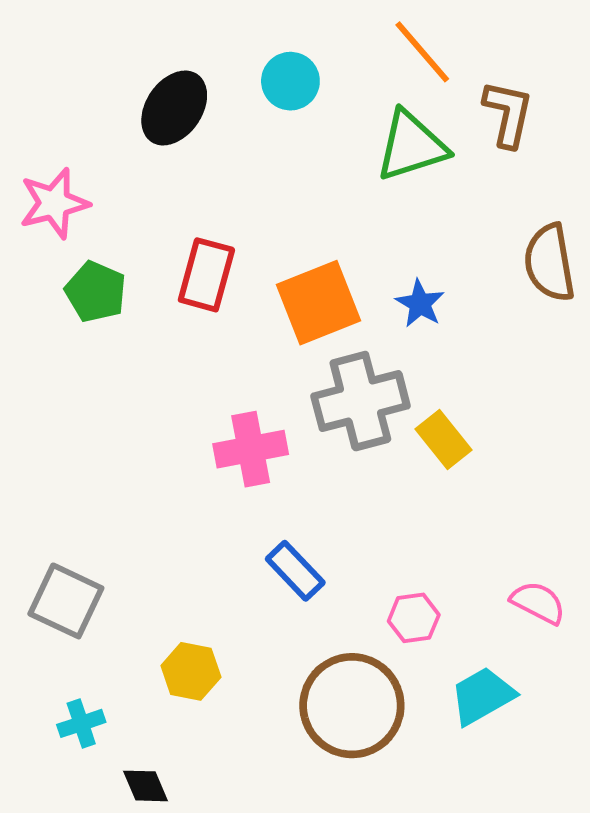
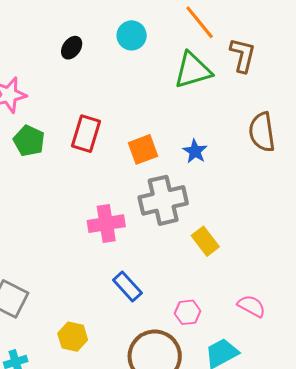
black ellipse: (174, 108) -> (72, 48), size x0.6
orange square: (318, 303) -> (143, 149), size x0.7
yellow rectangle: (444, 439) -> (205, 241), moved

